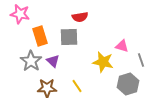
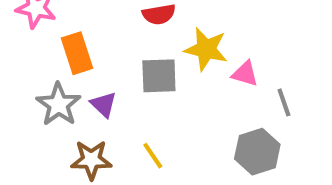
gray square: (69, 37) -> (159, 76), moved
yellow star: (103, 62) -> (206, 49), moved

